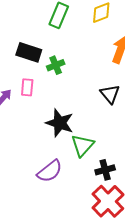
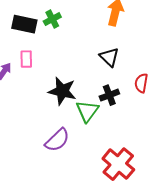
green cross: (56, 65) -> (52, 19), moved
black cross: (105, 170) -> (109, 95), moved

